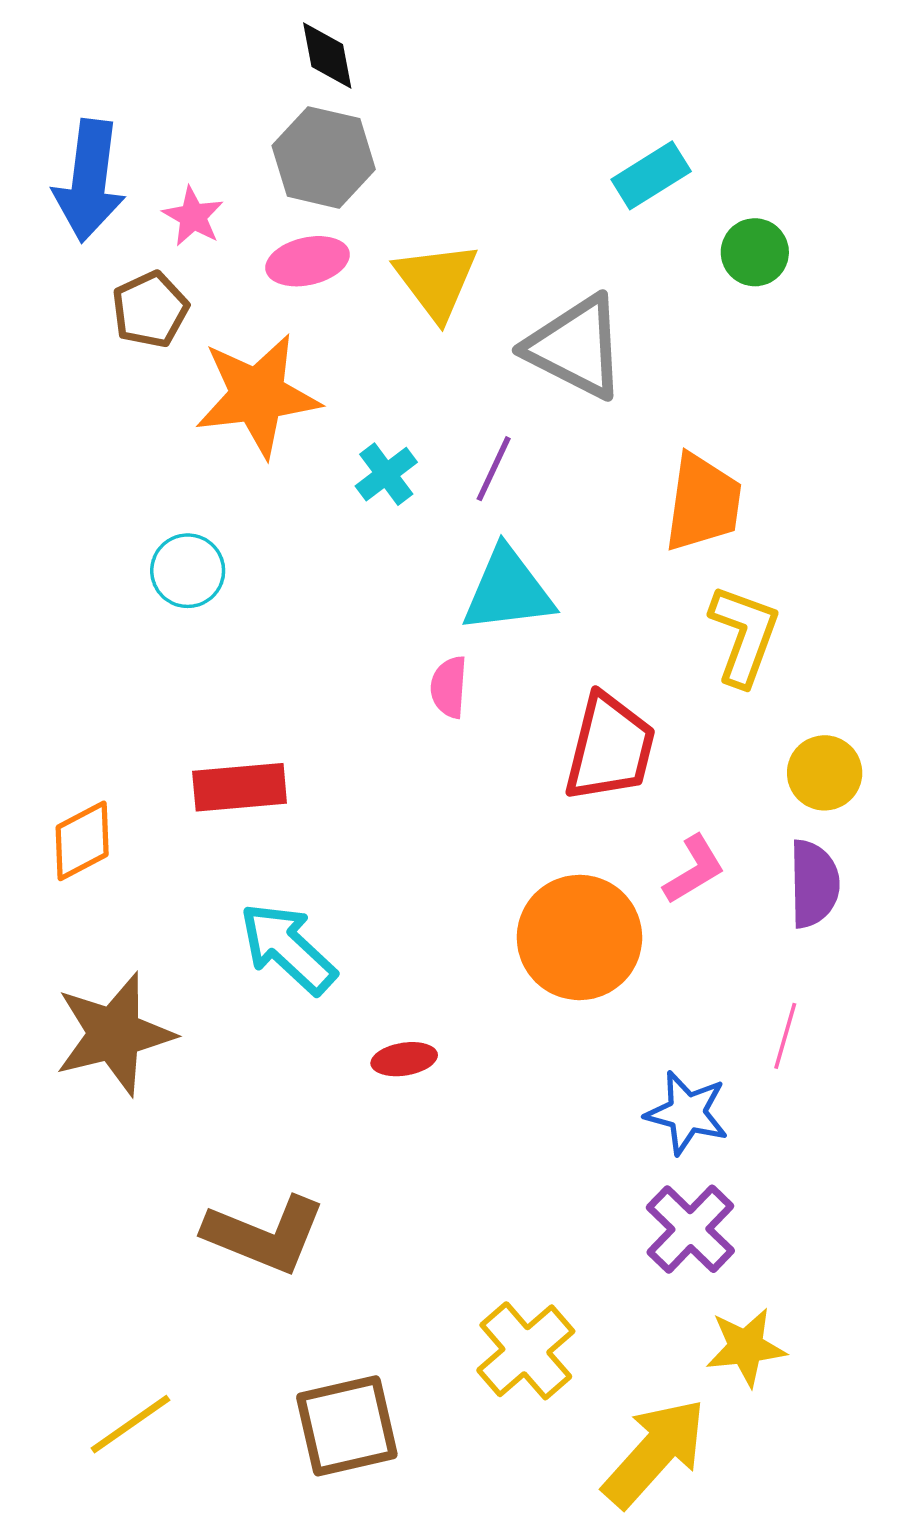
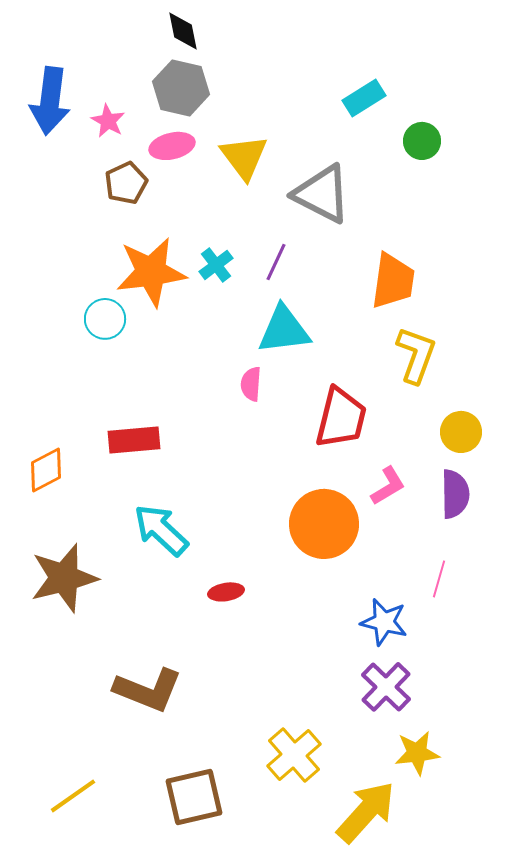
brown pentagon: (150, 310) -> (126, 183), moved
orange star: (257, 395) -> (151, 272), moved

